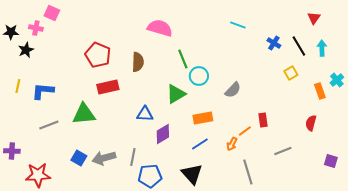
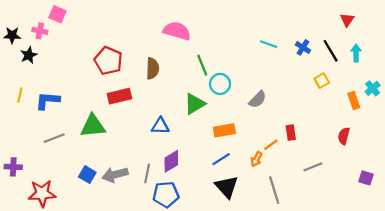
cyan line: (238, 25) -> (269, 44), moved
purple diamond: (163, 134) -> (171, 161), moved
black triangle: (192, 174) -> (227, 187), moved

